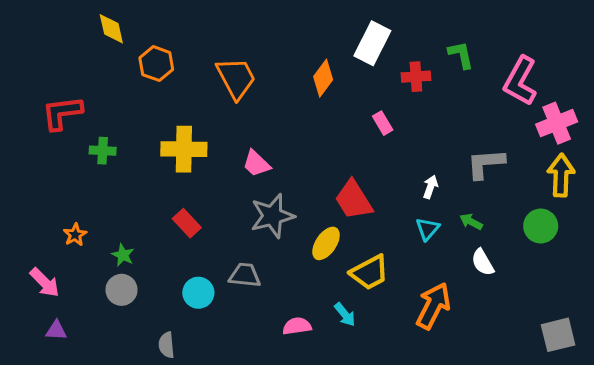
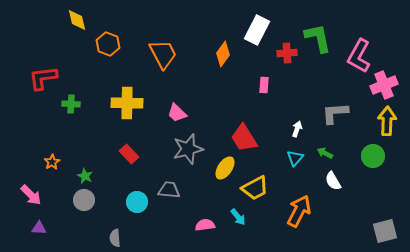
green L-shape: (461, 55) -> (318, 38), size x1.5
pink rectangle: (383, 123) -> (264, 85), turned 35

